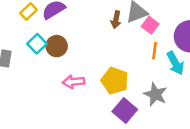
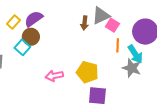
brown circle: (57, 46) -> (31, 37), moved
gray star: (155, 94) -> (132, 68), moved
purple square: (125, 111) -> (97, 96), turned -30

